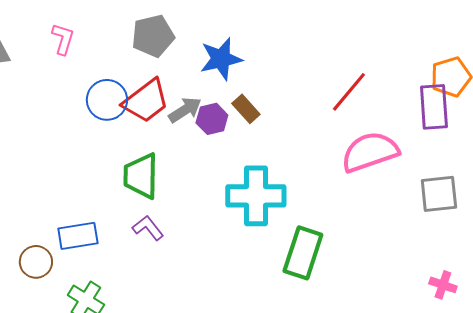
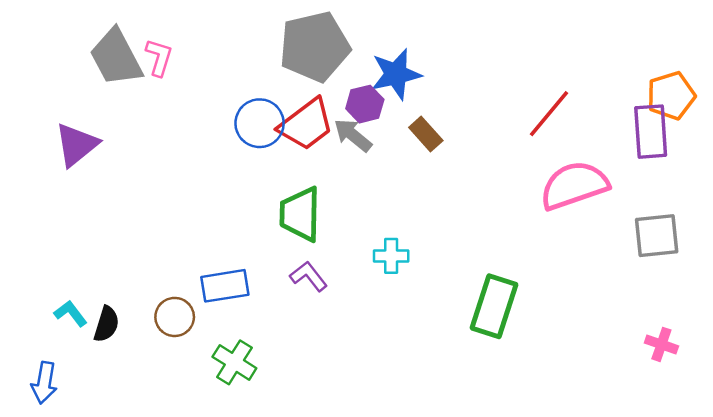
gray pentagon: (153, 36) -> (315, 47), size x1.4
pink L-shape: (63, 39) -> (159, 57), moved
gray arrow: (185, 110) -> (353, 135), turned -108
purple hexagon: (212, 119) -> (365, 104), moved
cyan cross: (256, 196) -> (391, 256), moved, size x0.5

